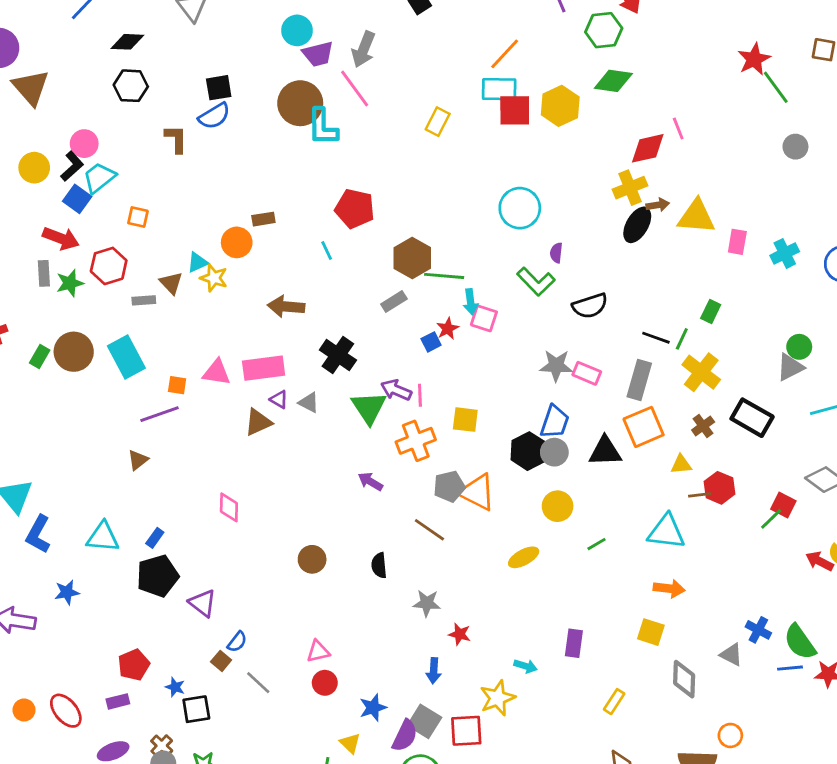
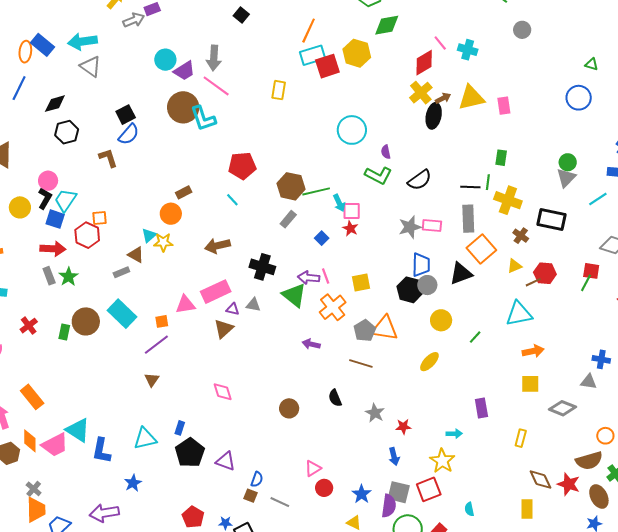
cyan cross: (785, 253) -> (468, 50), moved, turned -30
red hexagon: (109, 266) -> (87, 235), moved
red star: (448, 329) -> (350, 228), moved
gray star: (427, 603) -> (375, 413), turned -30
gray diamond: (684, 679) -> (562, 408), turned -52

